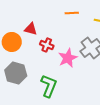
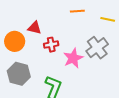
red cross: (47, 45) -> (51, 45), turned -32

